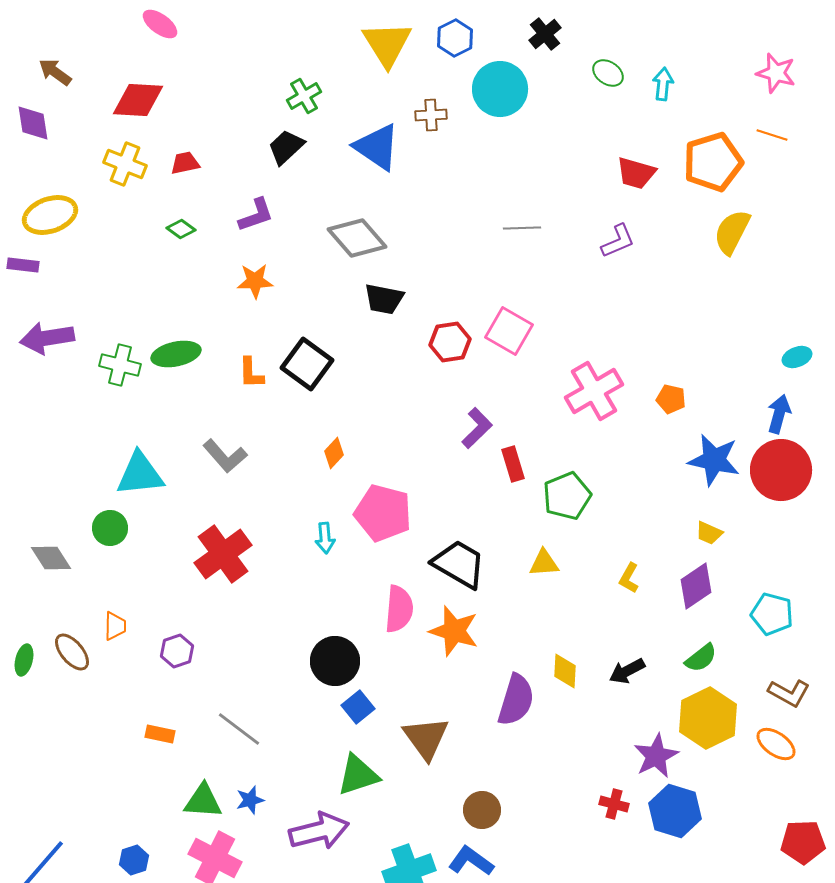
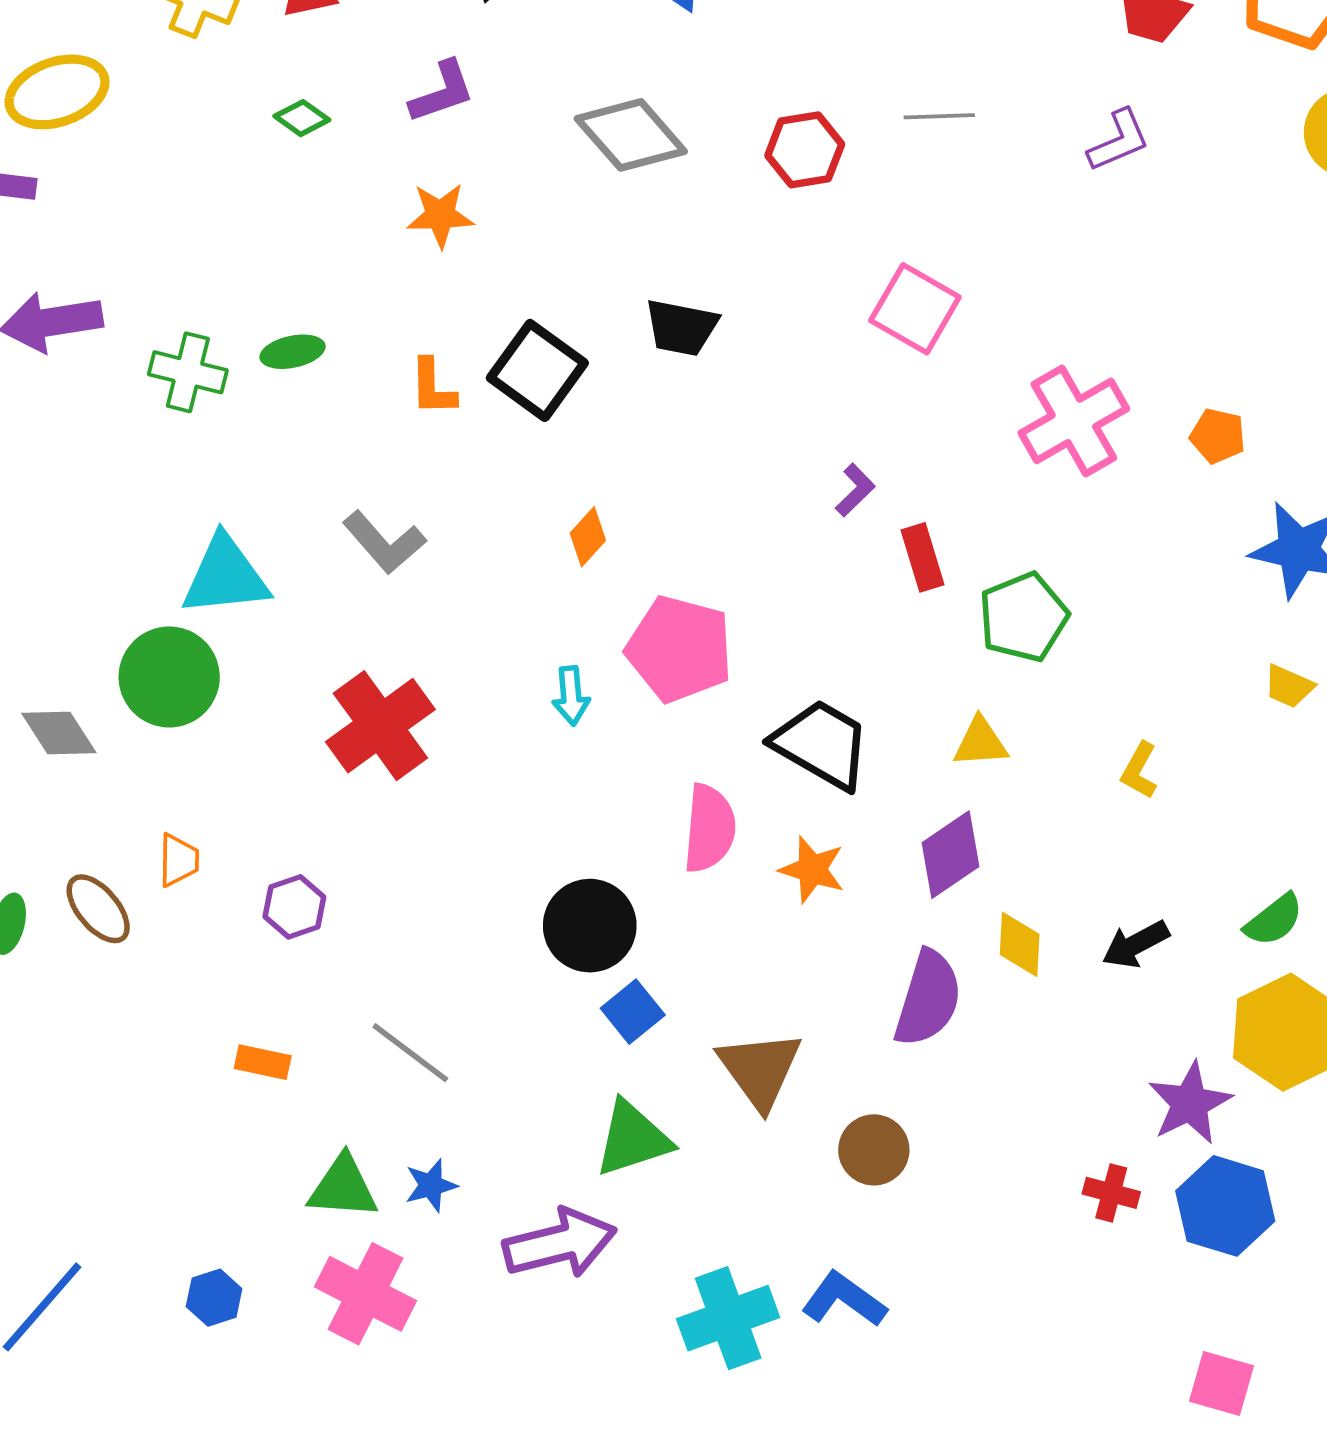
black trapezoid: (384, 299) -> (681, 327), moved
red hexagon: (450, 342) -> (805, 150), moved
green ellipse: (176, 354) -> (293, 352), size x0.7
purple L-shape: (477, 428) -> (855, 490), size x0.7
green circle: (110, 528) -> (169, 677), size x1.5
purple diamond: (696, 586) -> (950, 855), moved
orange star: (454, 631) -> (812, 870), size x0.7
brown circle: (482, 810) -> (874, 1150), moved

